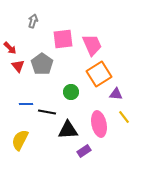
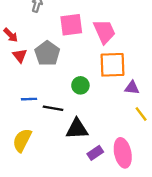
orange square: (99, 74) -> (112, 65), turned 30
pink ellipse: (99, 124) -> (123, 153), moved

